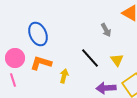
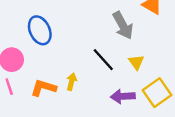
gray arrow: (106, 30) -> (123, 25), size x1.6
orange L-shape: (41, 63) -> (43, 88), moved

